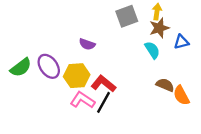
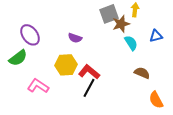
brown star: (159, 28) -> (121, 24), moved
purple ellipse: (49, 66) -> (30, 35), moved
orange semicircle: (181, 95) -> (156, 100), moved
pink L-shape: (82, 100) -> (38, 86), moved

